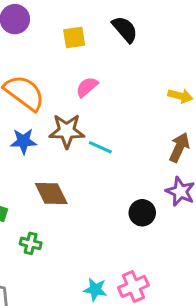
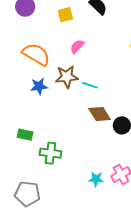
brown diamond: (51, 193) -> (100, 114), moved
green cross: (31, 243) -> (50, 153), size x1.5

